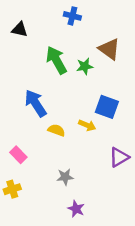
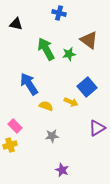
blue square: (107, 107) -> (87, 87), turned 30
gray star: (65, 177) -> (52, 136), moved
yellow cross: (12, 189) -> (10, 145), moved

